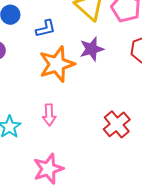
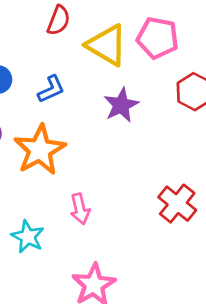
orange star: (57, 64) -> (40, 150), moved

